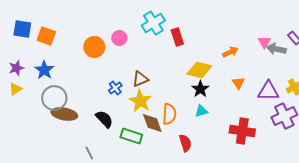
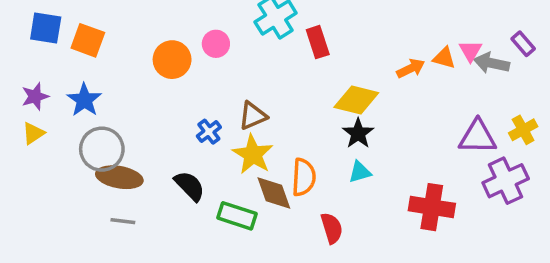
orange triangle: (238, 83) -> (444, 58), moved, turned -40
gray line: (89, 153) -> (123, 221), moved, turned -56

